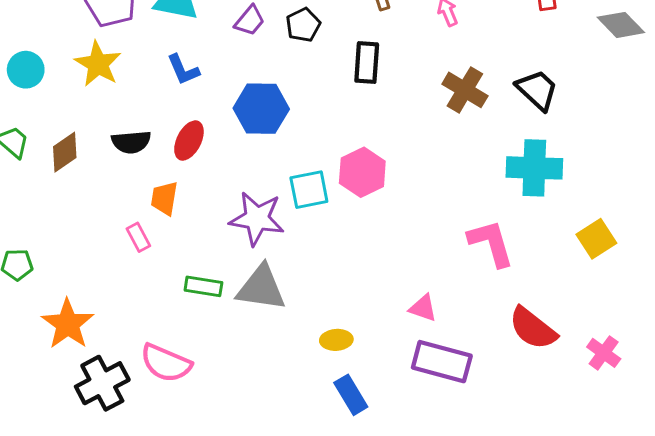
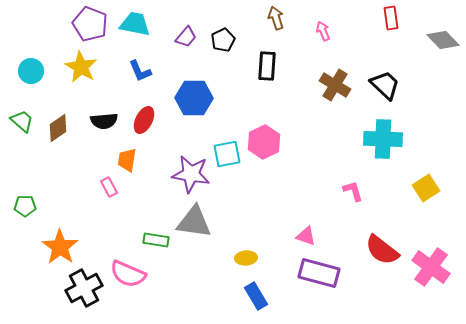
pink L-shape: (491, 243) -> (353, 191), size x0.6
green rectangle: (203, 286) -> (156, 240), moved
pink cross: (604, 353) -> (431, 267), size x1.6

